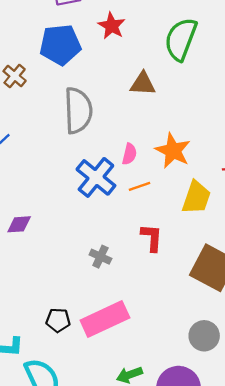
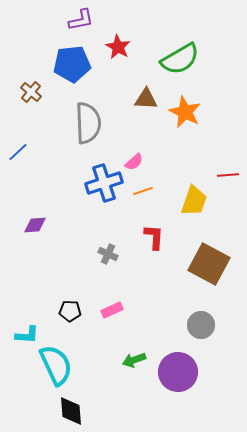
green semicircle: (181, 39) -> (180, 59), turned -141
orange star: (173, 151) -> (185, 112), moved
pink semicircle: (129, 154) -> (134, 162), turned 36
blue cross: (96, 177) -> (104, 183), turned 33
pink rectangle: (105, 319) -> (112, 310), size x0.5

